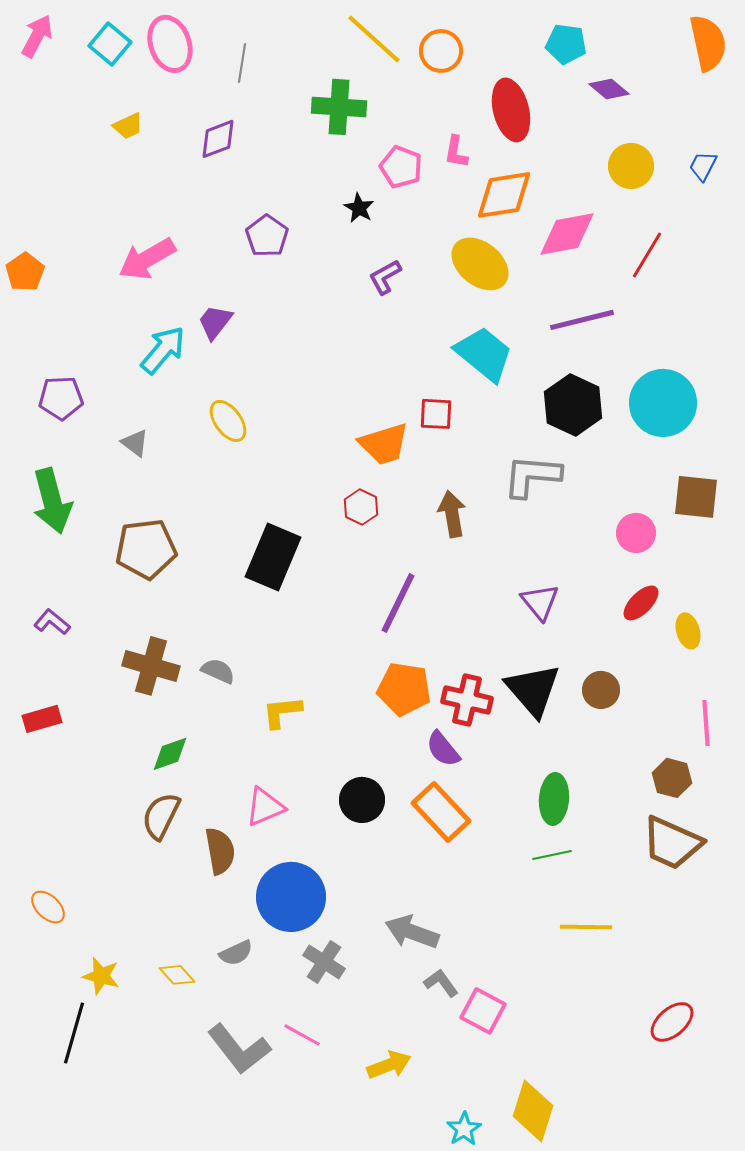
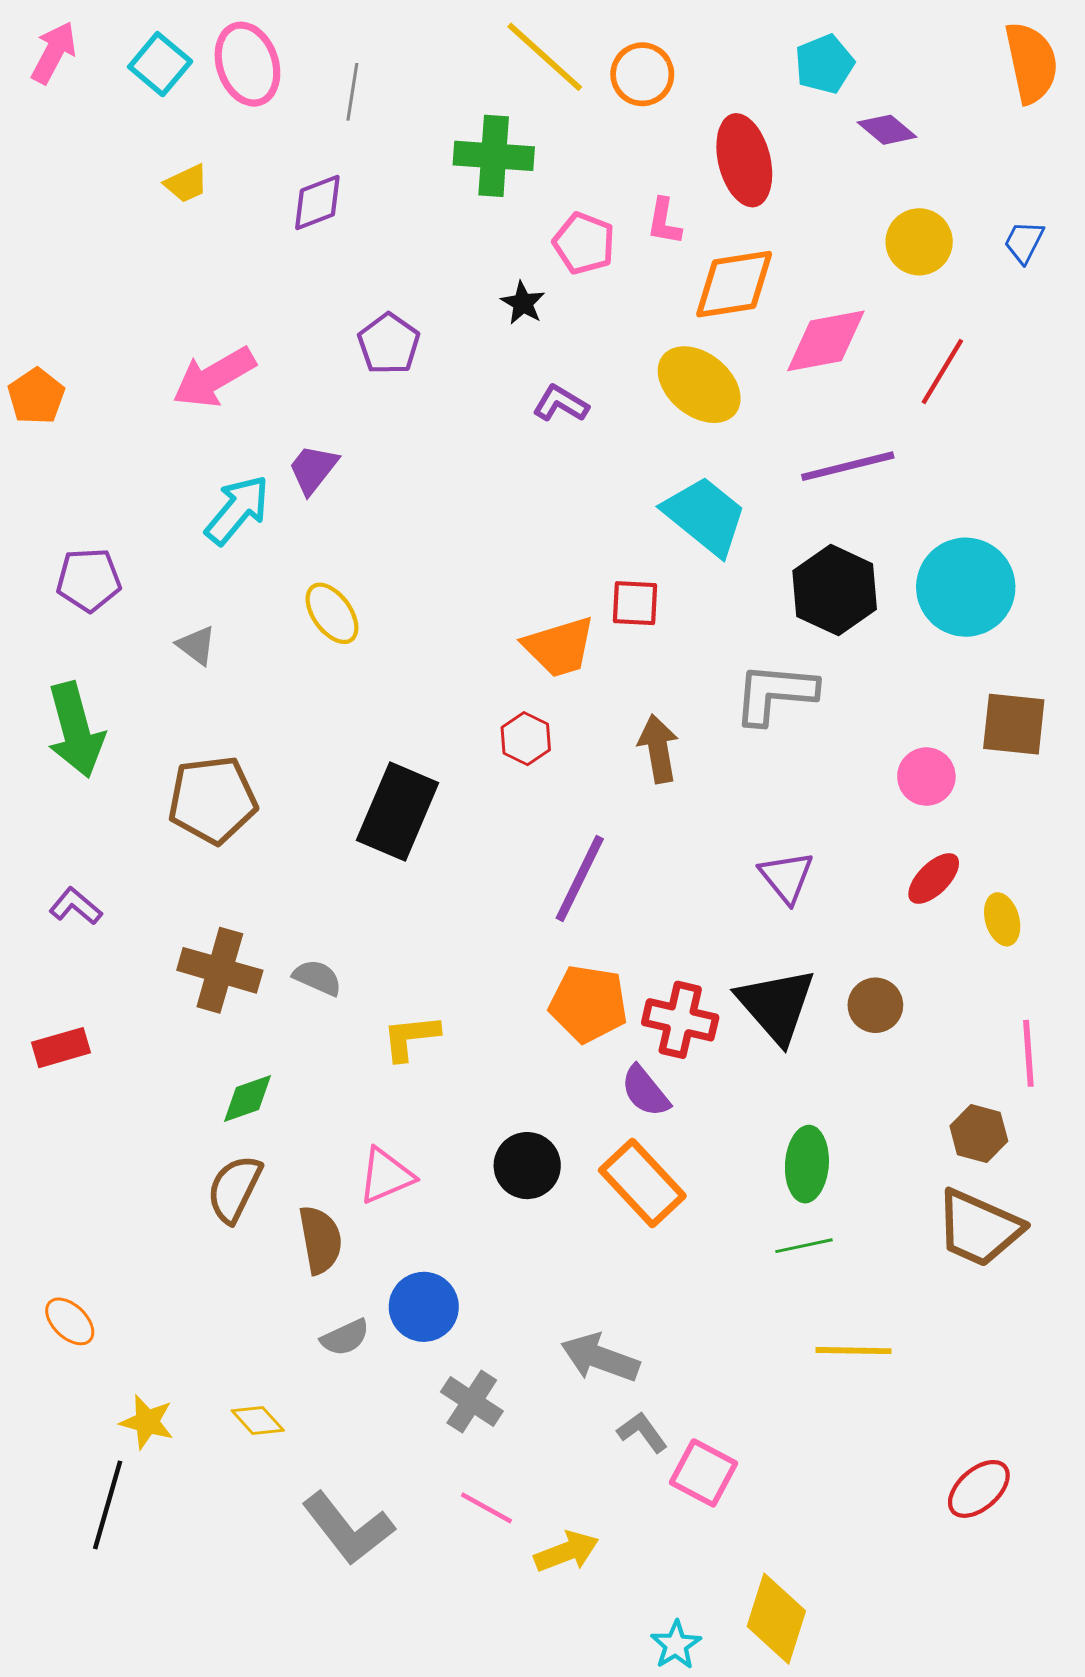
cyan pentagon: (566, 44) -> (824, 64), turned -30
purple L-shape: (385, 277) -> (561, 404), turned 60
blue circle: (291, 897) -> (424, 1307), size x0.7
gray semicircle: (236, 953) -> (345, 1337), moved
pink line: (302, 1035) -> (486, 1508), moved

